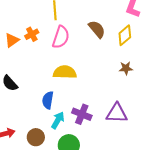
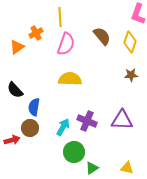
orange cross: (32, 34) -> (36, 33), moved
yellow diamond: (125, 35) -> (130, 42), turned -30
blue semicircle: (48, 100) -> (34, 107), moved
brown circle: (36, 137) -> (30, 128), moved

